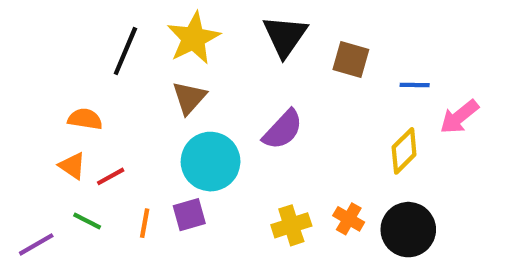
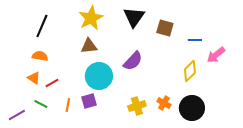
black line: (125, 51) -> (42, 26), moved
brown triangle: (189, 98) -> (89, 46), turned 42

